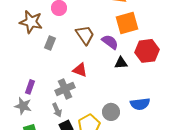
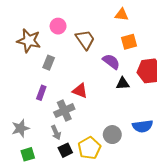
orange square: (127, 23) -> (129, 42), size x0.7
brown trapezoid: (85, 35) -> (85, 40), moved
purple rectangle: (30, 87) -> (41, 93), moved
gray star: (23, 106) -> (20, 128), turned -30

